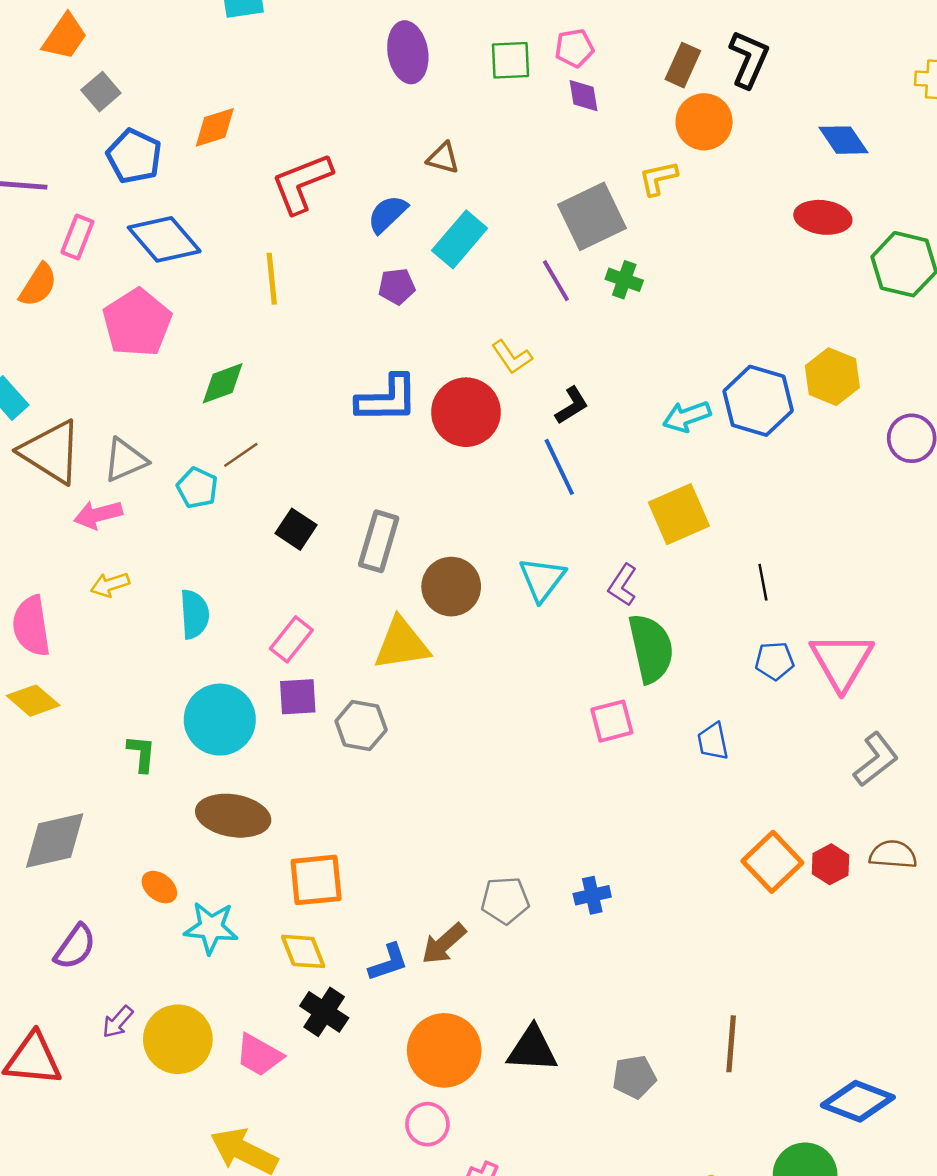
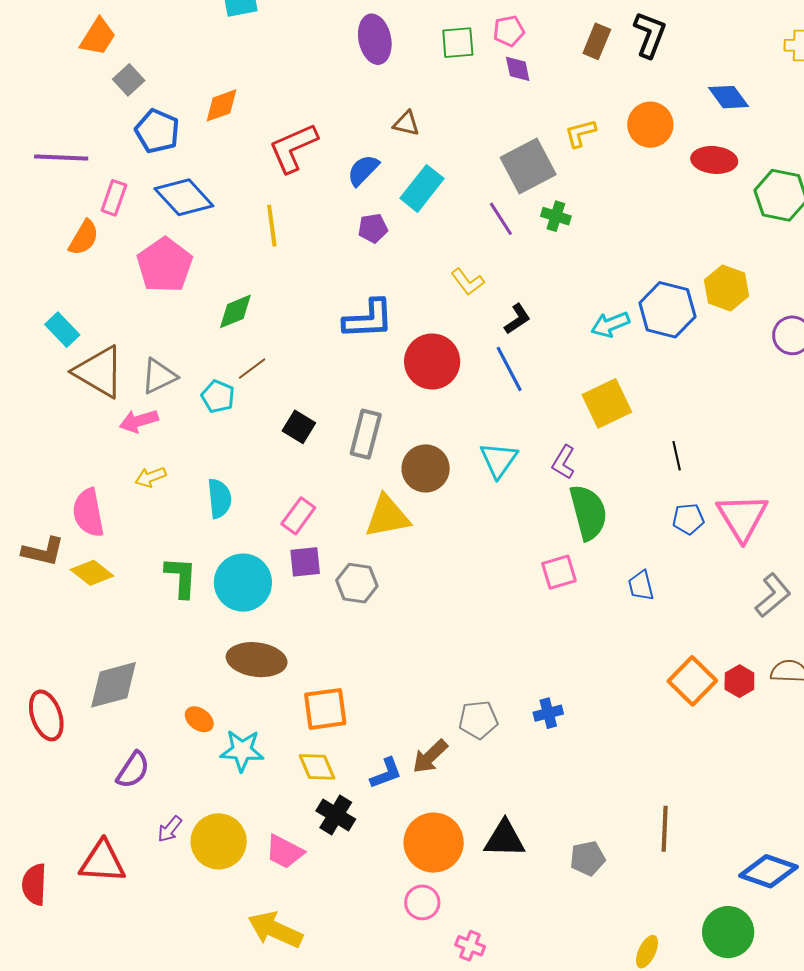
orange circle: (704, 122) -> (650, 125), moved
red circle: (466, 412) -> (432, 362), moved
green L-shape: (141, 754) -> (181, 577), moved, size x1.4

